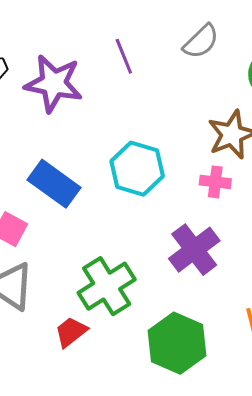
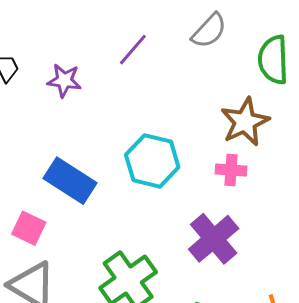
purple line: (124, 56) -> (133, 50), turned 66
purple star: (54, 83) -> (64, 80), size x0.6

